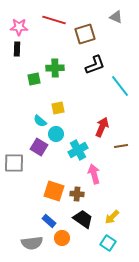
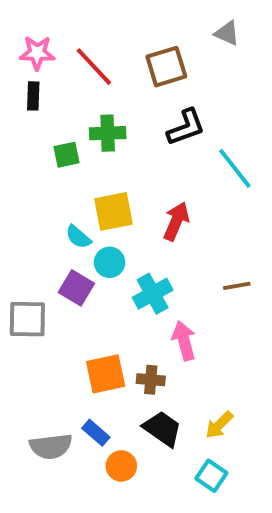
red line: (54, 20) -> (94, 67), moved, turned 30
yellow square: (58, 108) -> (113, 211), size x1.5
red arrow: (102, 127) -> (176, 221), moved
orange square: (54, 191) -> (106, 374), turned -30
gray semicircle: (32, 243) -> (51, 446), moved

